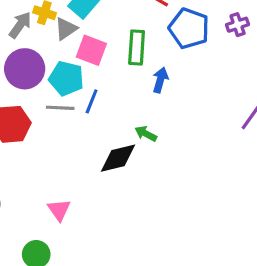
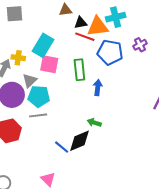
gray triangle: (66, 29) -> (30, 81), moved
pink square: (91, 50) -> (49, 64), moved
blue line: (92, 101) -> (62, 147), moved, turned -63

